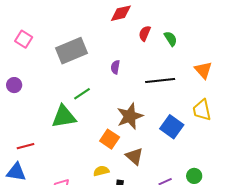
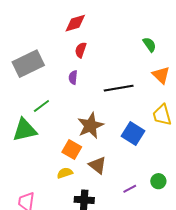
red semicircle: (145, 33) -> (81, 50), moved
green semicircle: (171, 39) -> (149, 44), moved
yellow semicircle: (101, 171) -> (65, 173), moved

